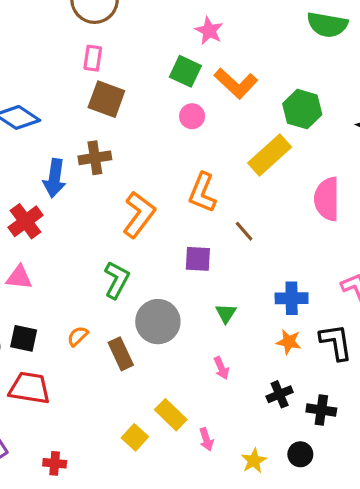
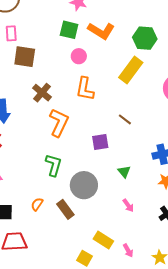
brown cross: (95, 158) -> (42, 93), moved, turned -30
orange L-shape: (202, 193) -> (85, 89), moved

